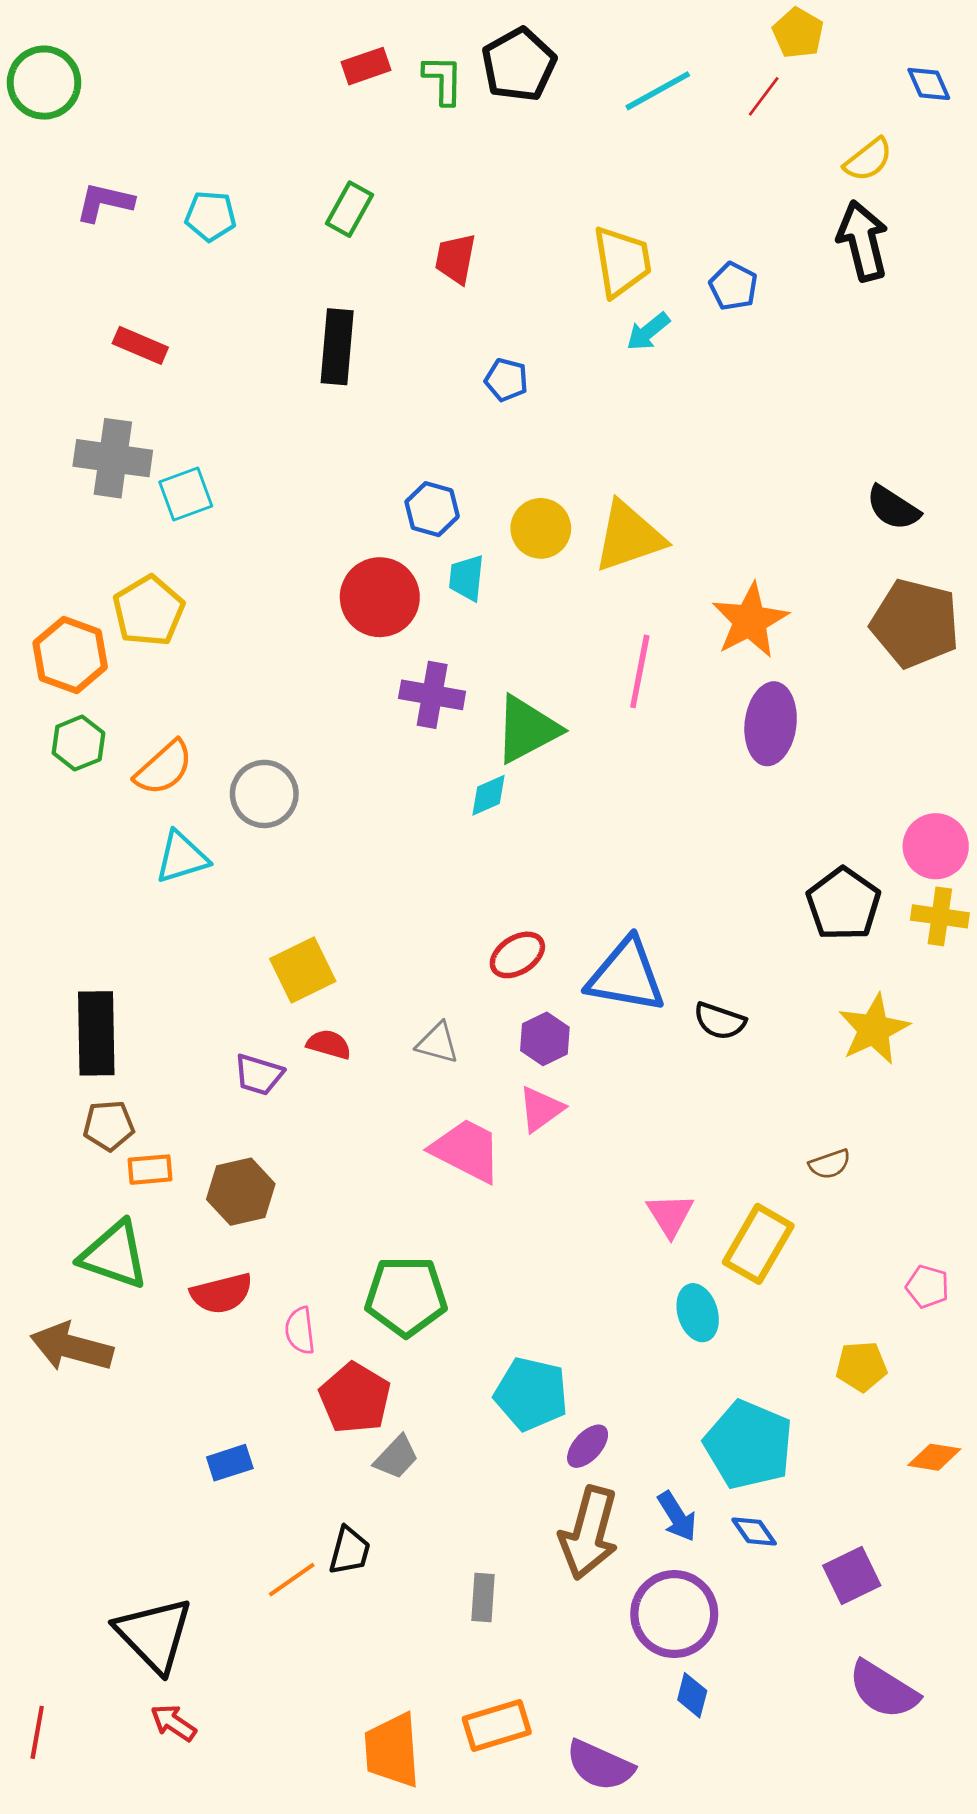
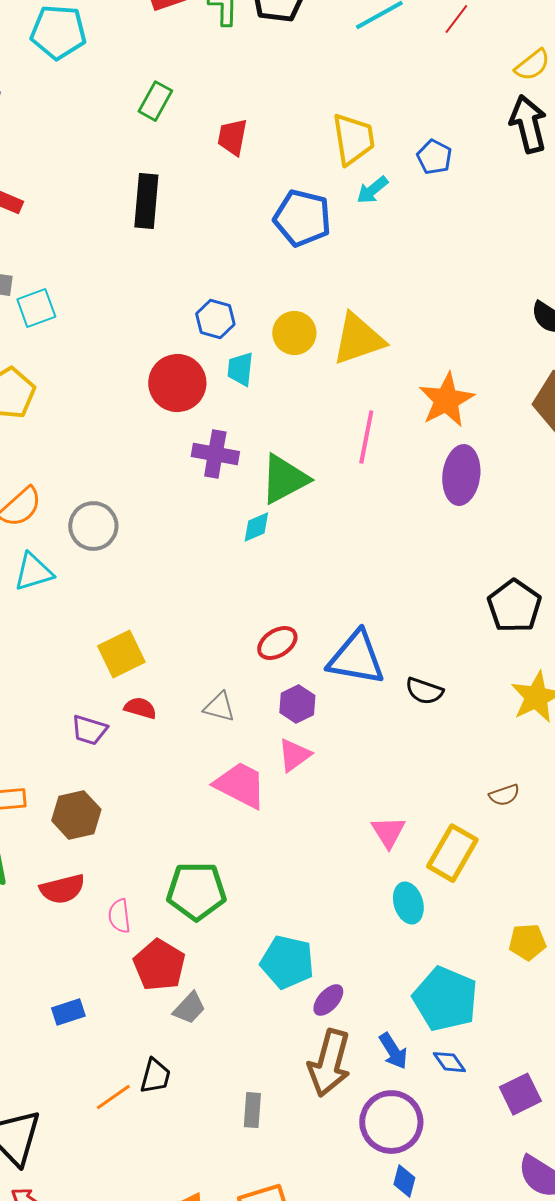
cyan pentagon: (211, 216) -> (58, 32), moved, size x1.5
blue pentagon: (506, 380) -> (302, 218), moved, size x1.8

